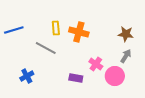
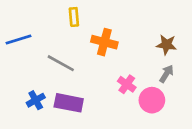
yellow rectangle: (56, 28) -> (74, 17), moved
purple rectangle: (76, 78) -> (69, 103), moved, size x1.5

